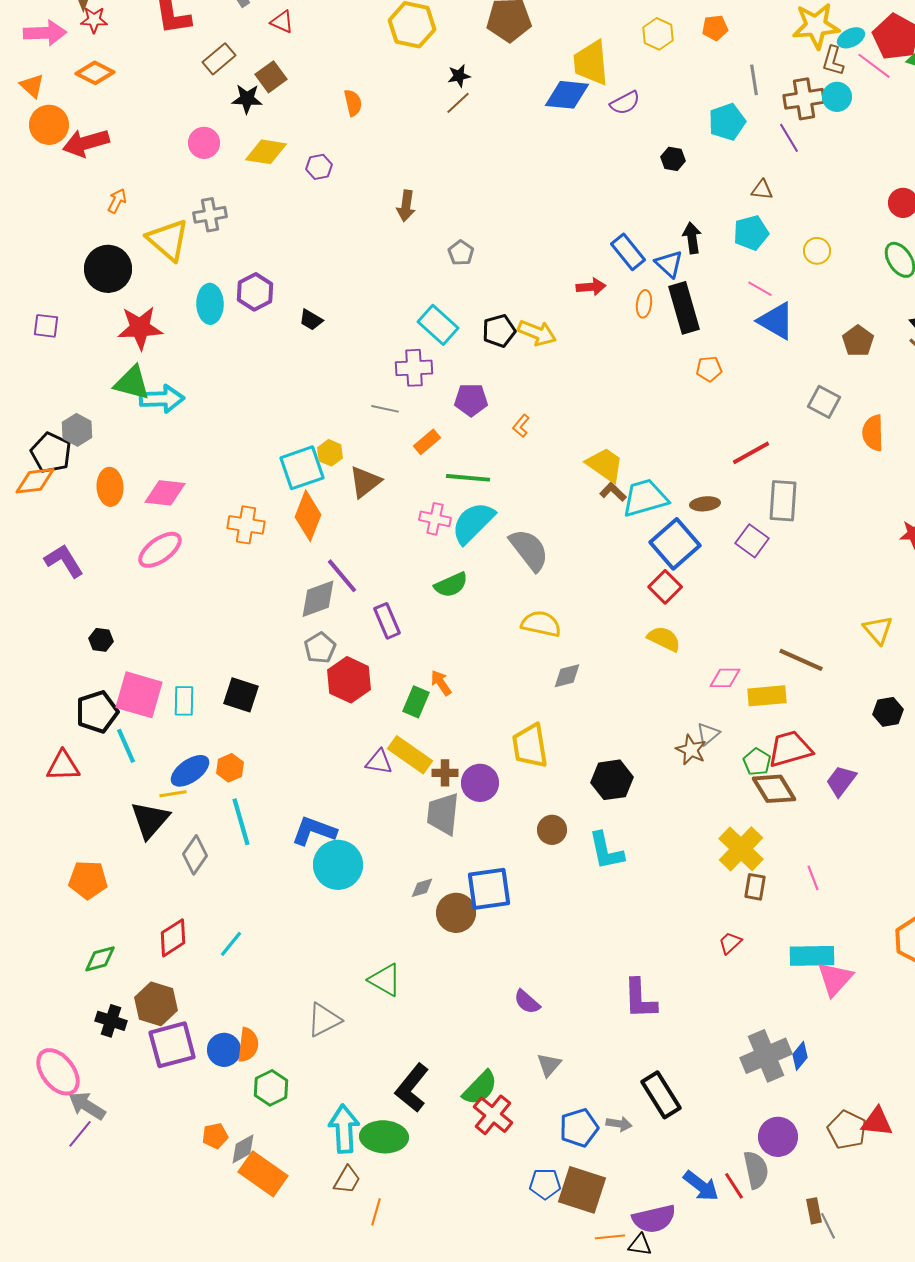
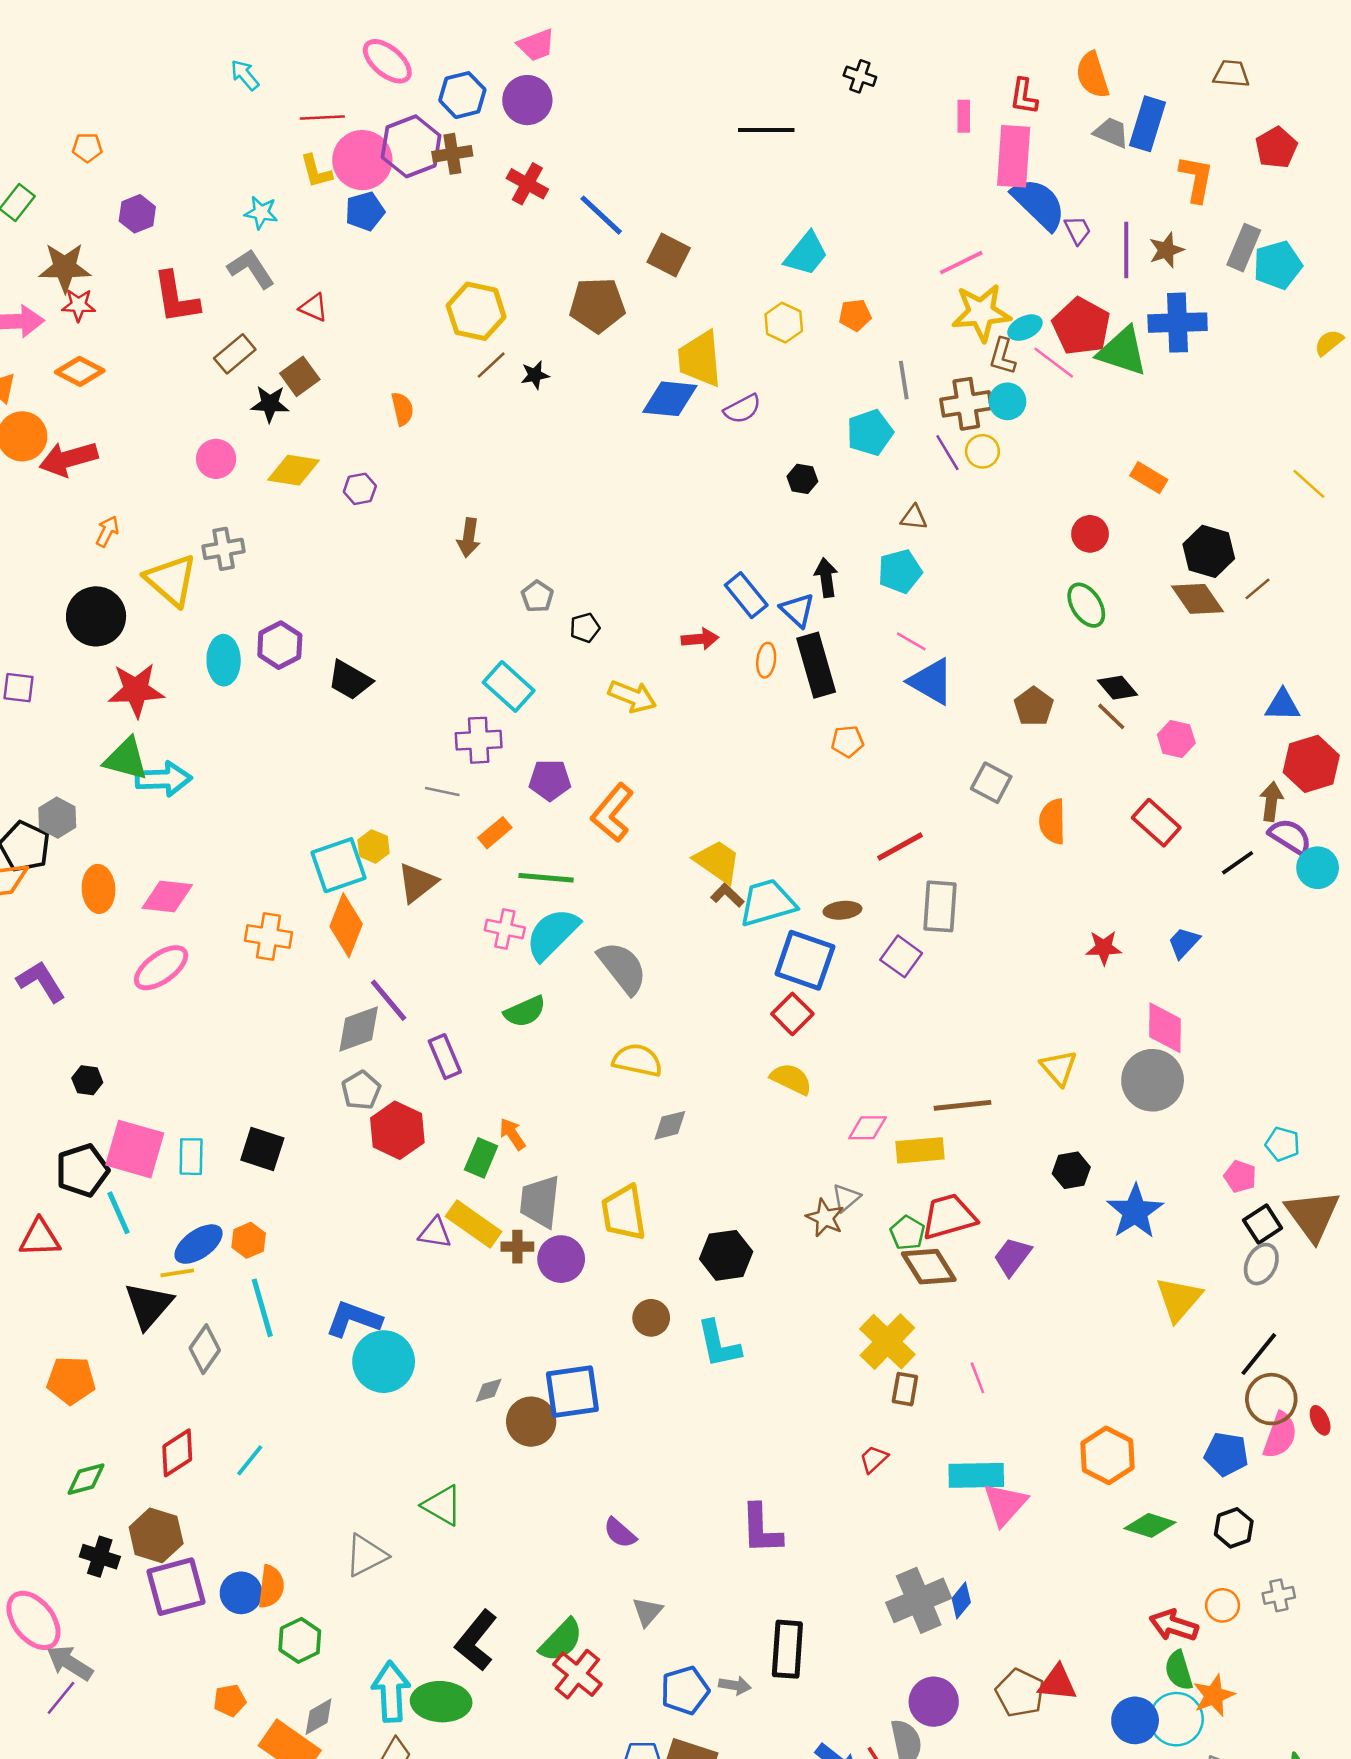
brown line: (458, 103) -> (491, 365), moved
yellow circle: (817, 251) -> (982, 451), moved
black trapezoid: (311, 320) -> (350, 680), size x1.5
black pentagon: (499, 331) -> (585, 628), moved, size x0.7
orange L-shape: (521, 426) -> (612, 813), size x2.0
blue square: (675, 544) -> (805, 960), turned -30
brown line: (801, 660) -> (962, 1105), turned -30
gray trapezoid: (443, 814) -> (540, 1202), moved
black rectangle: (661, 1095) -> (787, 1649), turned 36
gray diamond: (243, 1149) -> (319, 1717), moved

